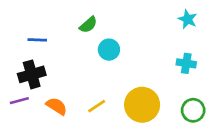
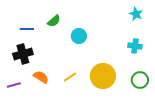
green semicircle: (88, 25) -> (54, 21), moved
purple line: (19, 101) -> (14, 85), moved

